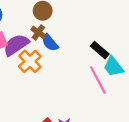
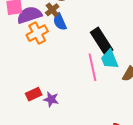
black rectangle: (100, 50) -> (102, 41), size x1.5

